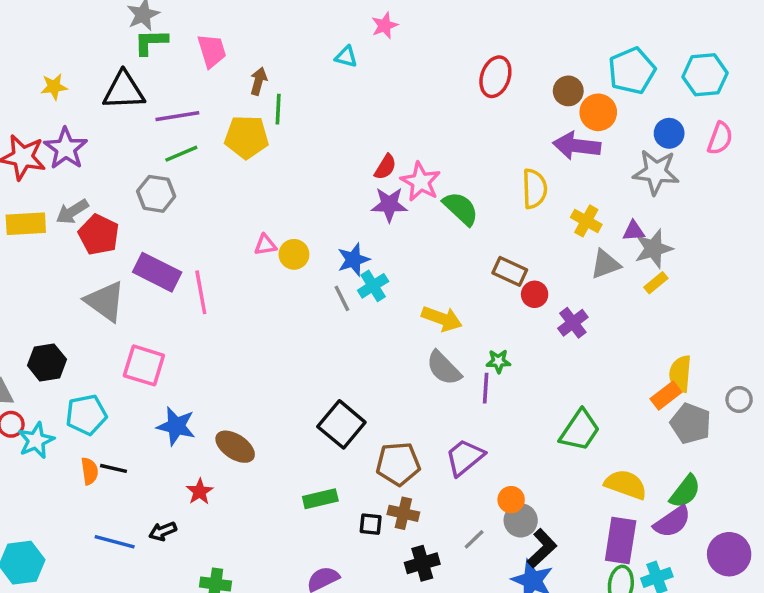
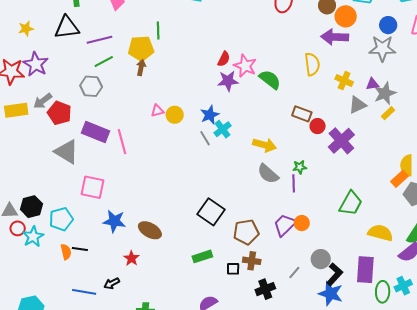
brown arrow: (259, 81) -> (141, 67), moved
purple cross: (573, 323) -> (341, 141), size x1.5
black hexagon: (47, 362) -> (31, 207), moved
orange circle: (511, 500) -> (302, 223), moved
purple rectangle: (621, 541) -> (365, 270), moved

